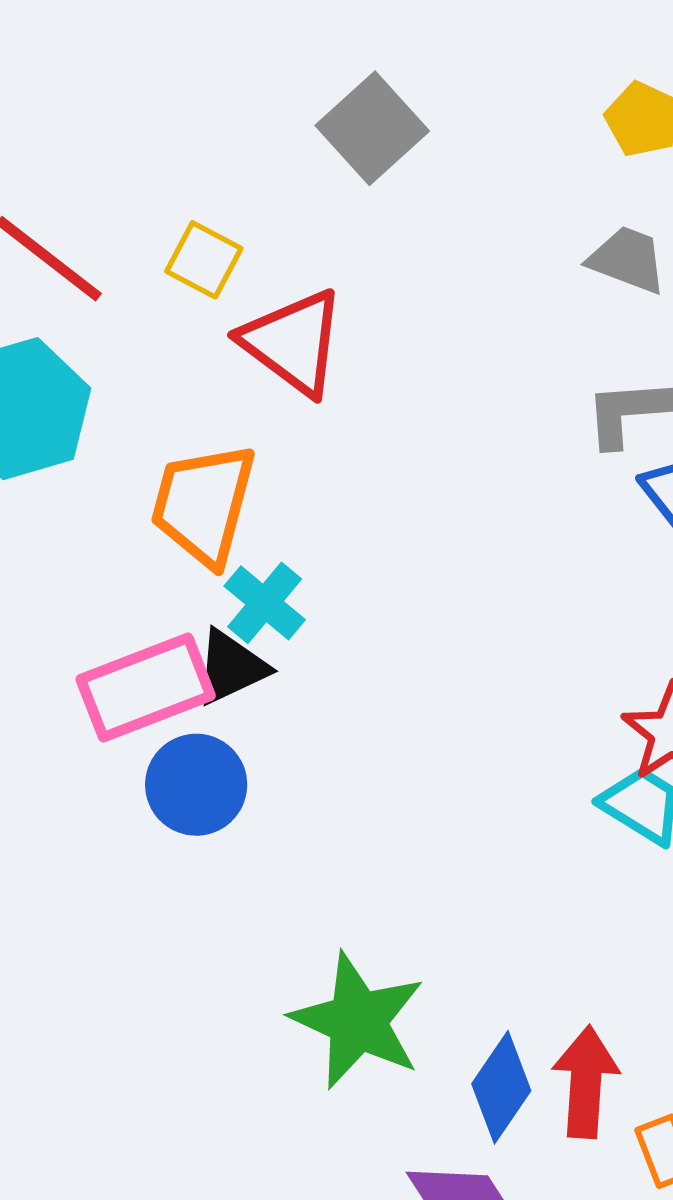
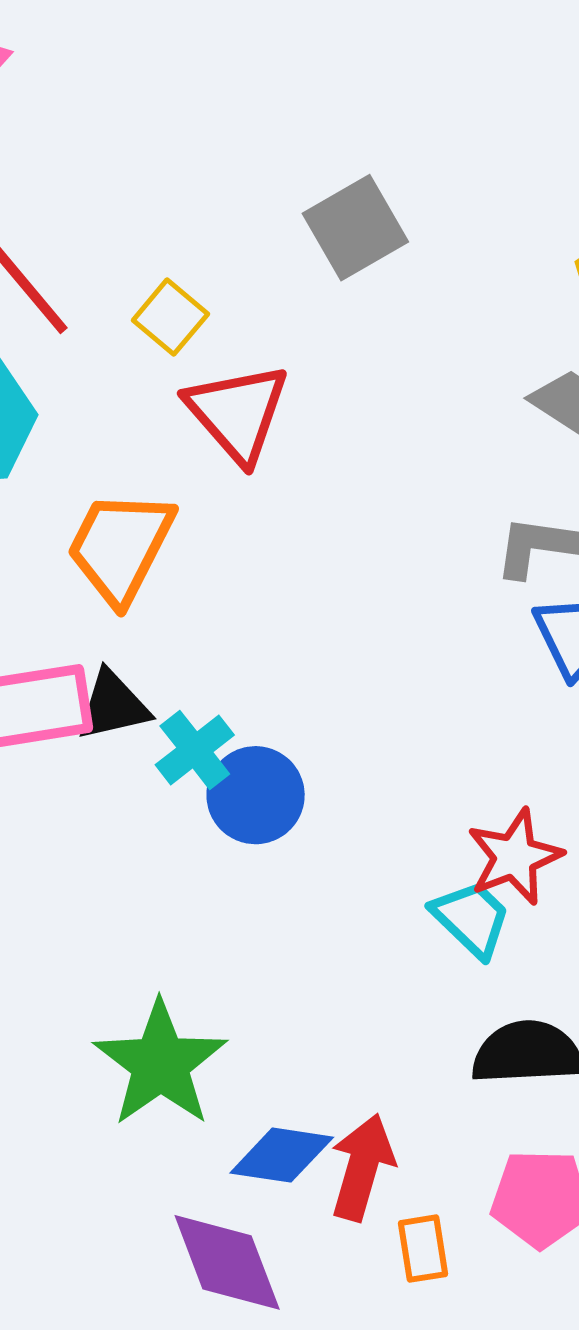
cyan cross: (265, 603) -> (195, 750), moved
blue circle: (196, 785) -> (256, 795), moved
blue diamond: (501, 1087) -> (282, 1155), turned 52

